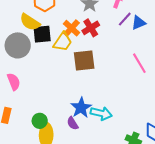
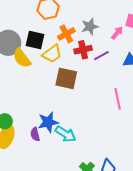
purple line: (125, 19) -> (101, 56), moved
yellow semicircle: (30, 22) -> (22, 58), moved
orange cross: (72, 28) -> (66, 34), moved

